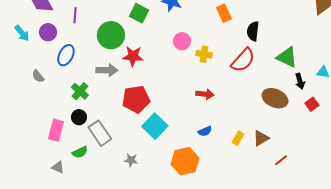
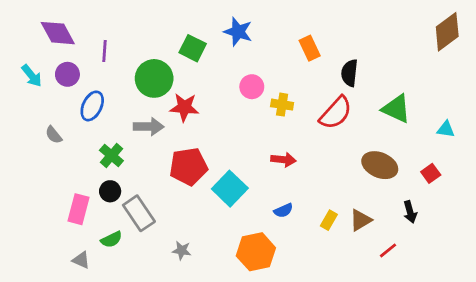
black arrow: (300, 81) -> (410, 212), moved
cyan square: (155, 126) -> (230, 189), moved

